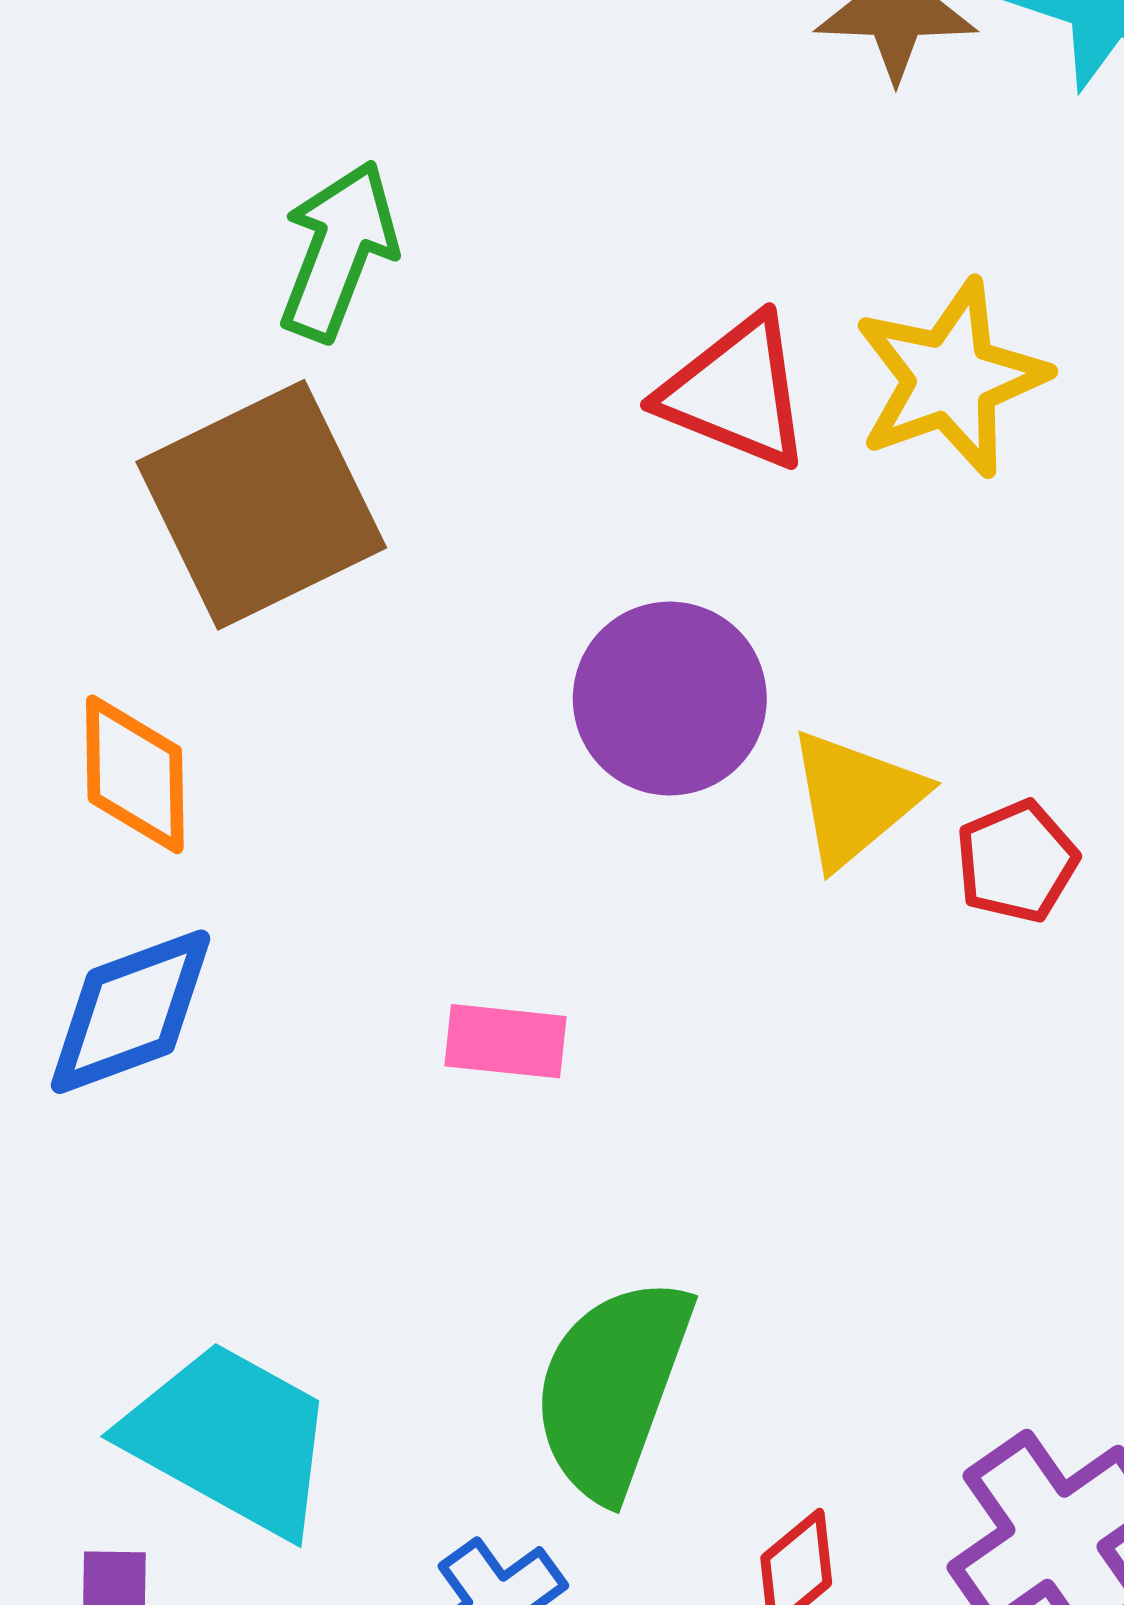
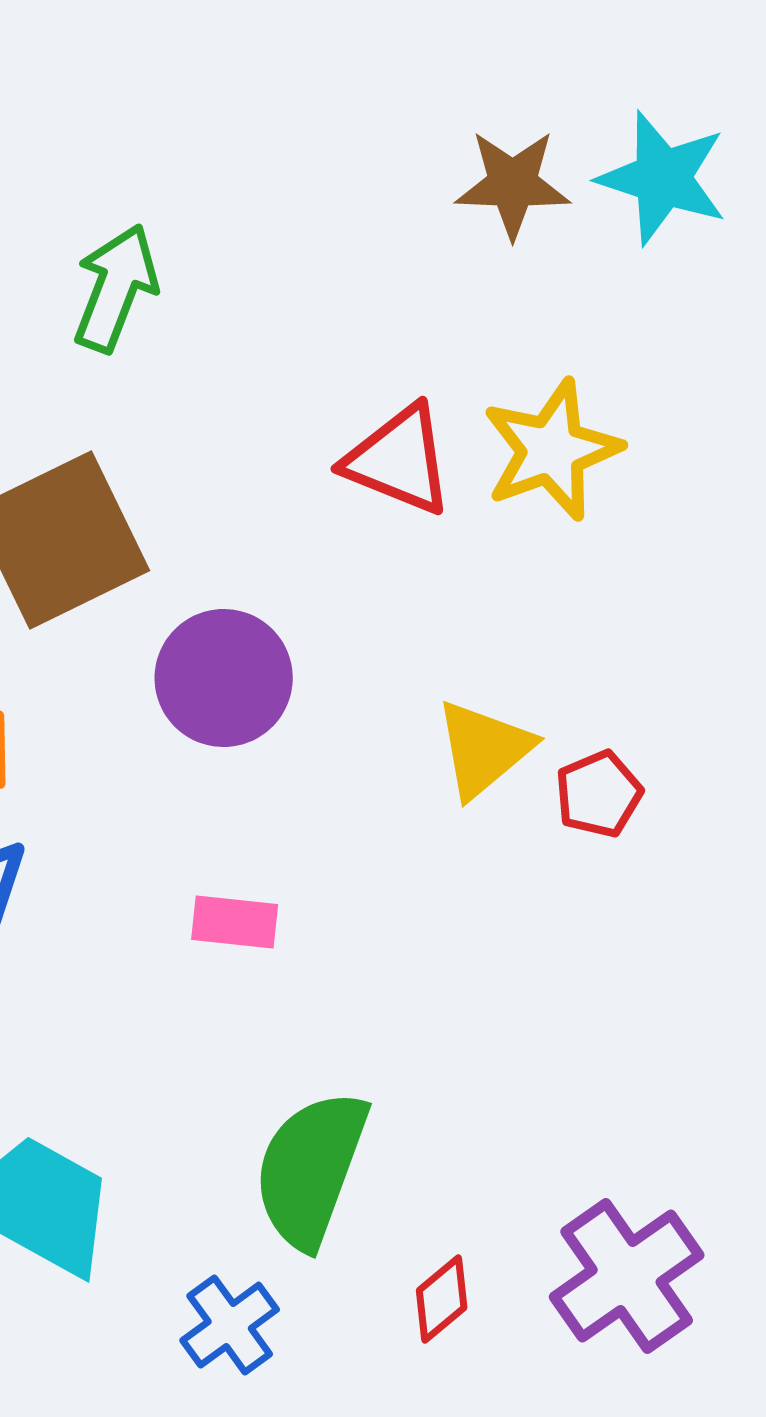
green arrow: (338, 251) -> (116, 288), moved
purple circle: (670, 699) -> (224, 678), moved

